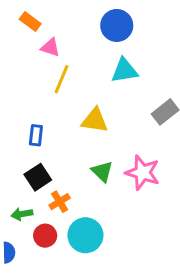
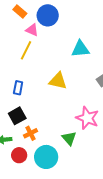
blue circle: (117, 25) -> (48, 15), moved
yellow line: (61, 79) -> (26, 50), moved
green triangle: (102, 171) -> (69, 138), moved

